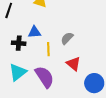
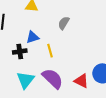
gray semicircle: (67, 38) -> (64, 23), moved
red triangle: (73, 64) -> (81, 81), moved

